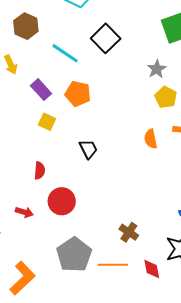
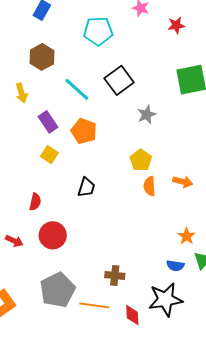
gray star: (157, 69) -> (147, 115), moved
yellow pentagon: (166, 97) -> (141, 160), moved
black trapezoid: (88, 149) -> (86, 187), turned 35
brown cross: (129, 232) -> (115, 275), turned -36

